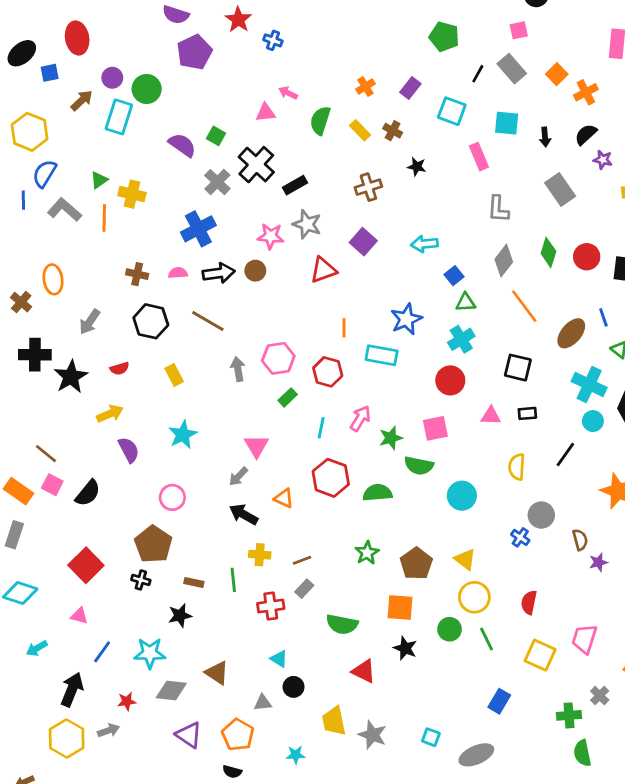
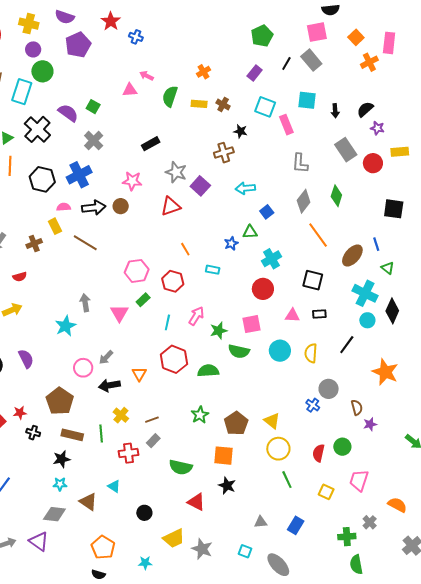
pink square: (519, 30) -> (317, 32), size x1.5
green pentagon: (444, 37) -> (262, 36), turned 30
orange square: (557, 74) -> (356, 37), moved
purple circle: (112, 78) -> (33, 49), moved
purple rectangle: (410, 88) -> (255, 73), moved
orange cross: (586, 92) -> (369, 62), moved
cyan square: (452, 111) -> (265, 107), moved
yellow rectangle: (360, 130) -> (199, 104), turned -42
black cross: (256, 165) -> (37, 129), moved
brown cross: (368, 187) -> (224, 153), moved
yellow cross: (132, 194) -> (29, 24), moved
gray star: (307, 224) -> (176, 172), moved
red circle: (587, 257) -> (373, 163), moved
brown cross: (137, 274) -> (34, 243), moved, turned -35
green triangle: (466, 302) -> (250, 232), moved
blue star: (406, 319) -> (231, 243), size x0.6
black hexagon: (151, 321) -> (42, 179), moved
orange line: (344, 328) -> (185, 249), turned -32
cyan rectangle: (382, 355) -> (213, 270), size x0.6
gray arrow: (238, 369) -> (85, 303), moved
yellow rectangle: (174, 375) -> (55, 226), moved
pink triangle: (256, 446) -> (119, 313), moved
purple semicircle: (129, 450) -> (26, 359), moved
cyan circle: (462, 496) -> (280, 351), moved
pink circle: (172, 497) -> (83, 368), moved
orange triangle: (284, 498) -> (139, 374), turned 35
black arrow: (244, 514) -> (109, 385), turned -40
brown pentagon: (153, 544) -> (60, 401), moved
yellow cross: (260, 555) -> (121, 415), turned 35
brown rectangle: (194, 582) -> (72, 435), size x1.5
green circle: (450, 629) -> (342, 447), moved
cyan star: (150, 653) -> (60, 484), moved, size x0.6
yellow square: (540, 655) -> (326, 492), size x0.7
cyan triangle: (279, 659) -> (114, 486), moved
red star: (127, 701) -> (20, 413), moved
gray triangle: (263, 703) -> (261, 522), moved
yellow trapezoid: (334, 721) -> (174, 538), turned -105
purple triangle: (189, 735) -> (39, 541), moved
gray ellipse: (476, 755) -> (278, 565), turned 70

